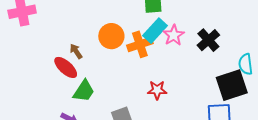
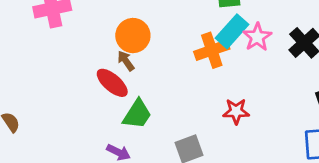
orange circle: (111, 36) -> (133, 36), moved

